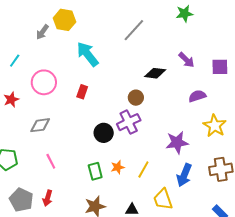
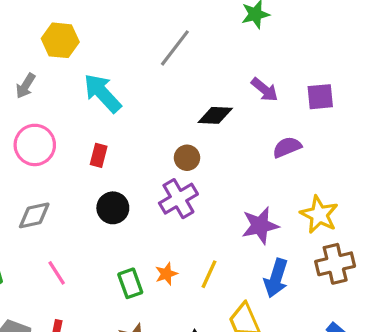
gray arrow: (42, 32) -> (25, 86), moved
yellow star: (215, 126) -> (319, 215), moved
black circle: (104, 133) -> (113, 208), moved

